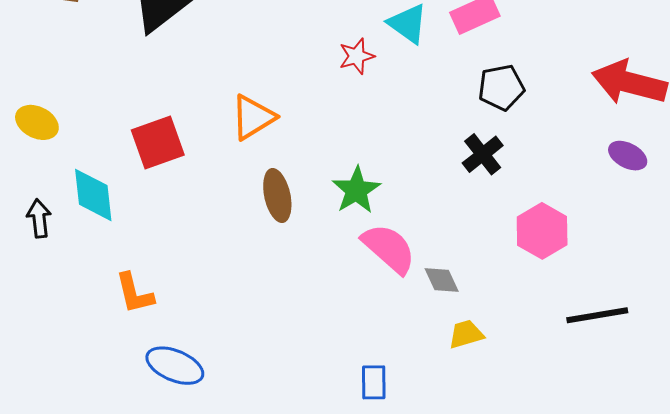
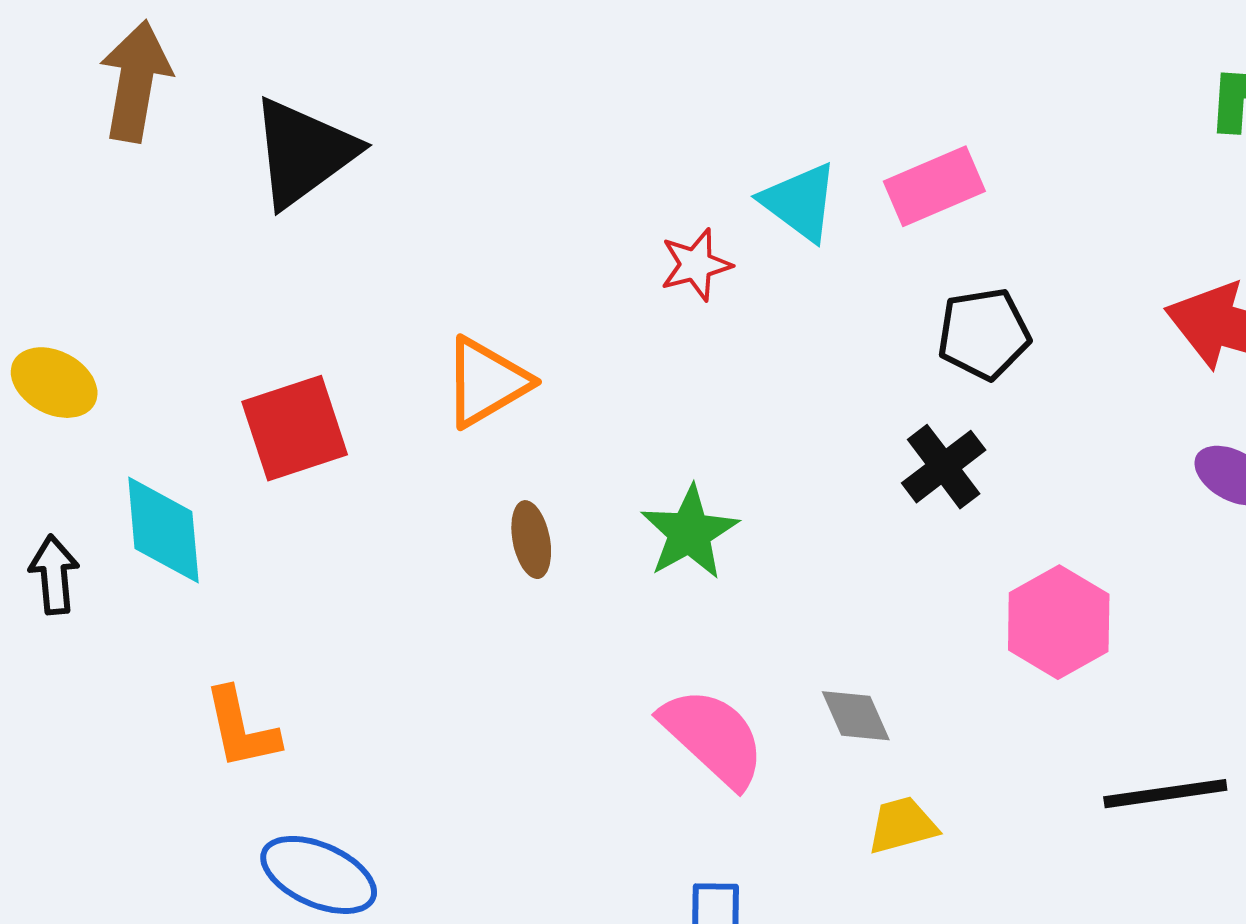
brown ellipse: (277, 196) -> (531, 540), size x0.7
pink semicircle: (389, 248) -> (713, 737), moved

